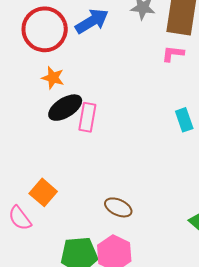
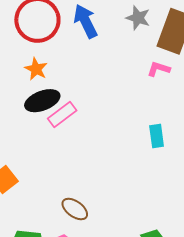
blue arrow: (92, 21) -> (86, 21), turned -96
pink rectangle: (87, 117) -> (62, 115), turned 32

